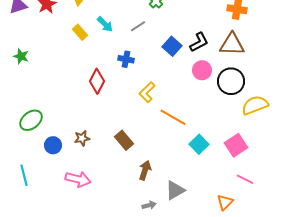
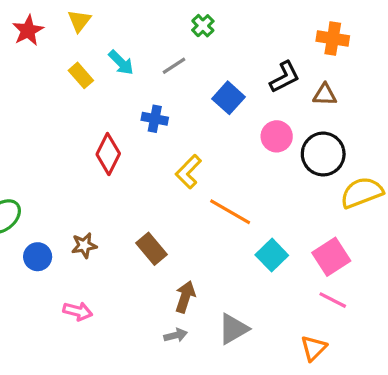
black L-shape: (199, 42) -> (285, 77), moved
brown triangle: (232, 44) -> (325, 95), size x0.6
pink arrow: (78, 179) -> (78, 311), size x0.7
pink line: (245, 179) -> (333, 300), moved
gray arrow: (149, 205) -> (176, 335), moved

